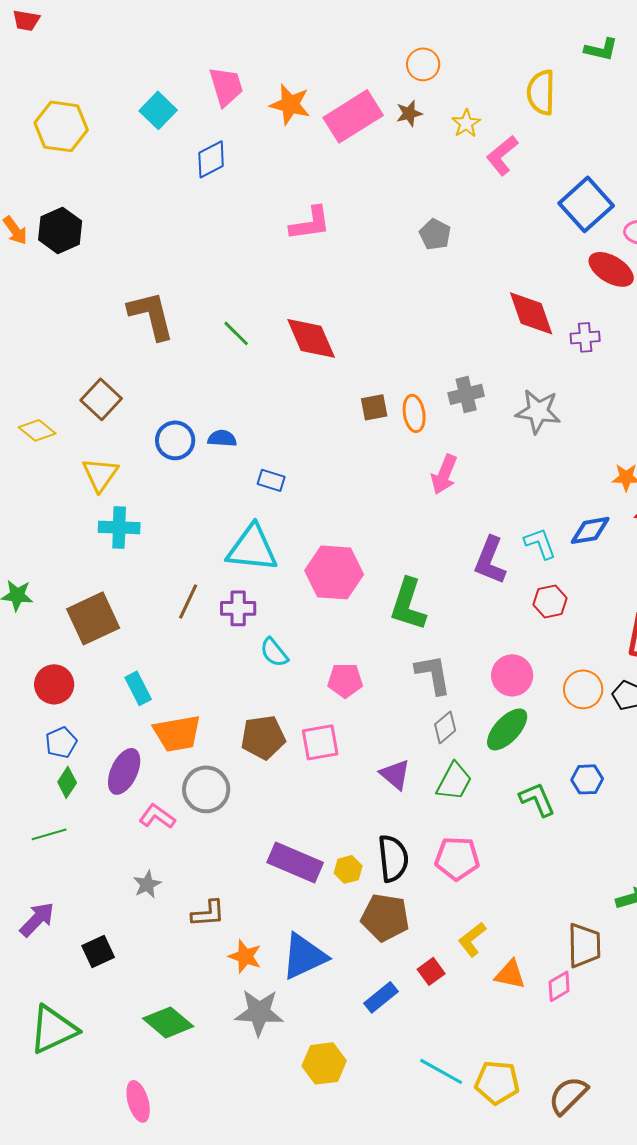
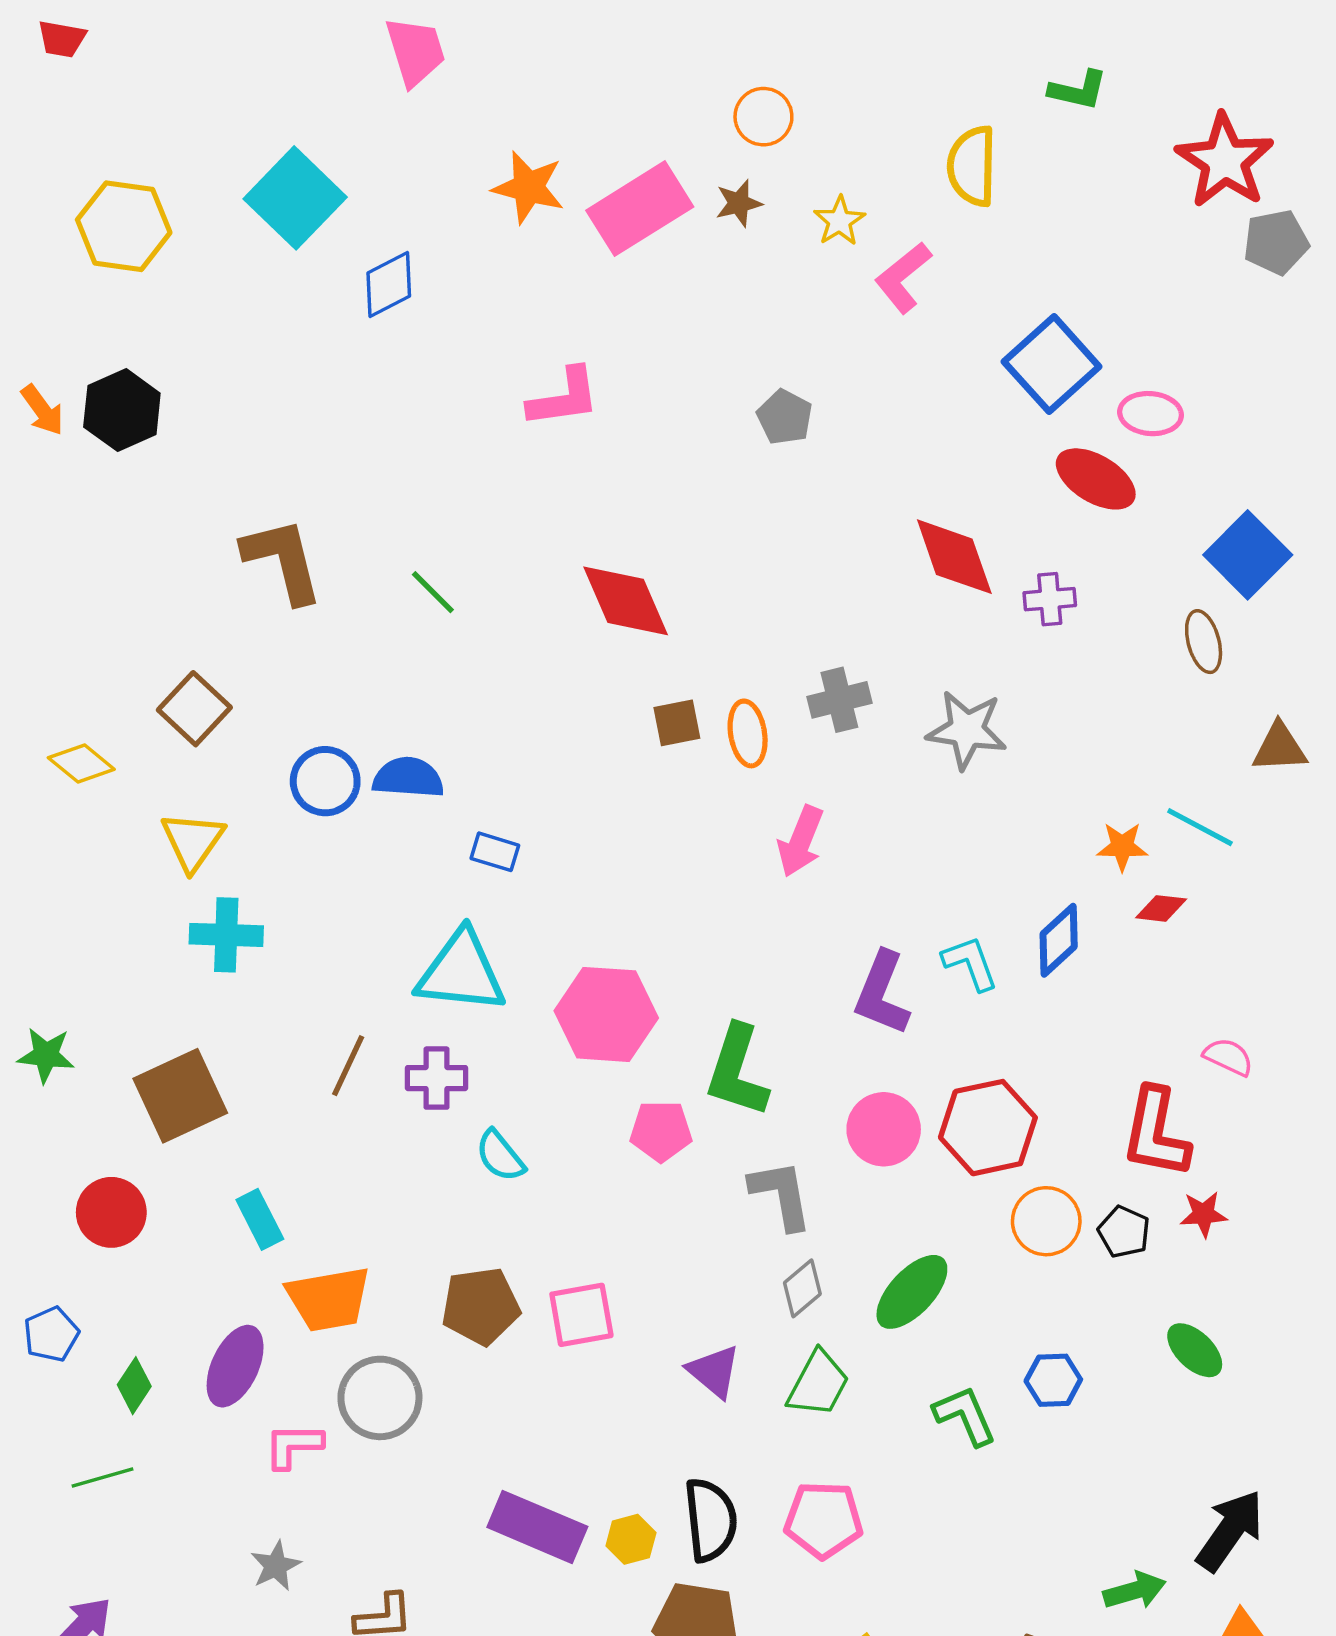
pink trapezoid: (226, 86) -> (415, 51), moved
cyan square: (158, 110) -> (295, 198), size x1.5
red diamond: (311, 338) -> (626, 601), moved
blue semicircle: (222, 438) -> (408, 778), size x1.4
blue diamond: (590, 530) -> (1059, 940), turned -33
red hexagon: (550, 601) -> (988, 1128), moved, size x1.6
pink circle: (512, 675) -> (884, 1129), moved
pink pentagon: (345, 680) -> (661, 1131), moved
blue pentagon: (61, 742) -> (51, 1334), moved
pink L-shape: (157, 816) -> (293, 1446), turned -36

